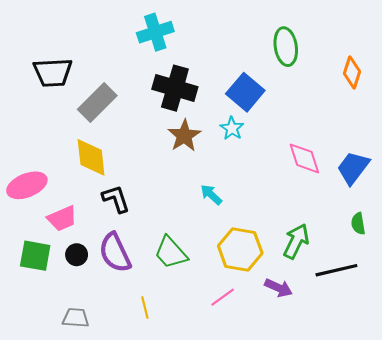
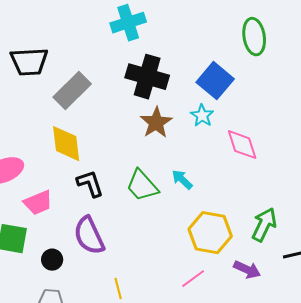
pink diamond: (304, 158) -> (242, 145), moved
green trapezoid: (171, 253) -> (142, 186), moved
black circle: (77, 255) -> (52, 260), moved

